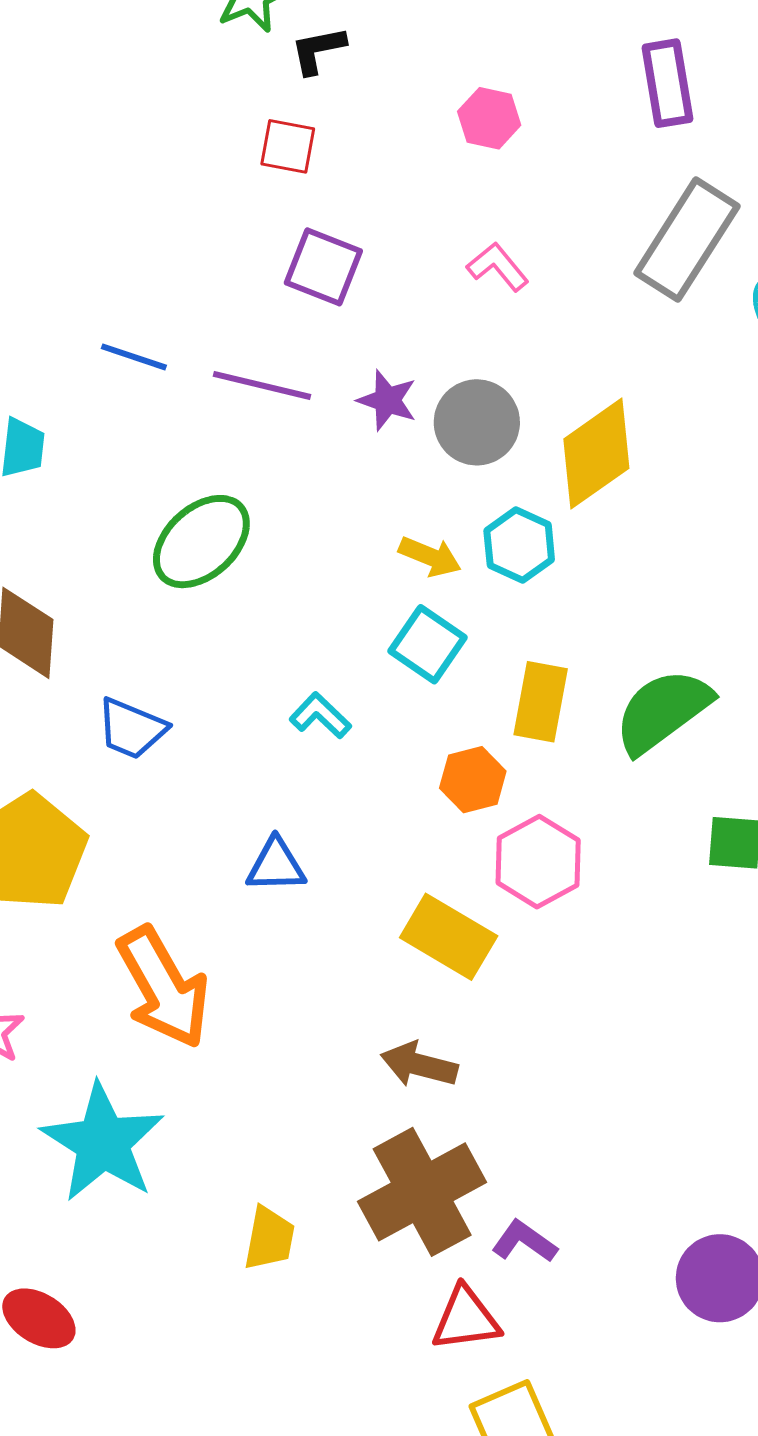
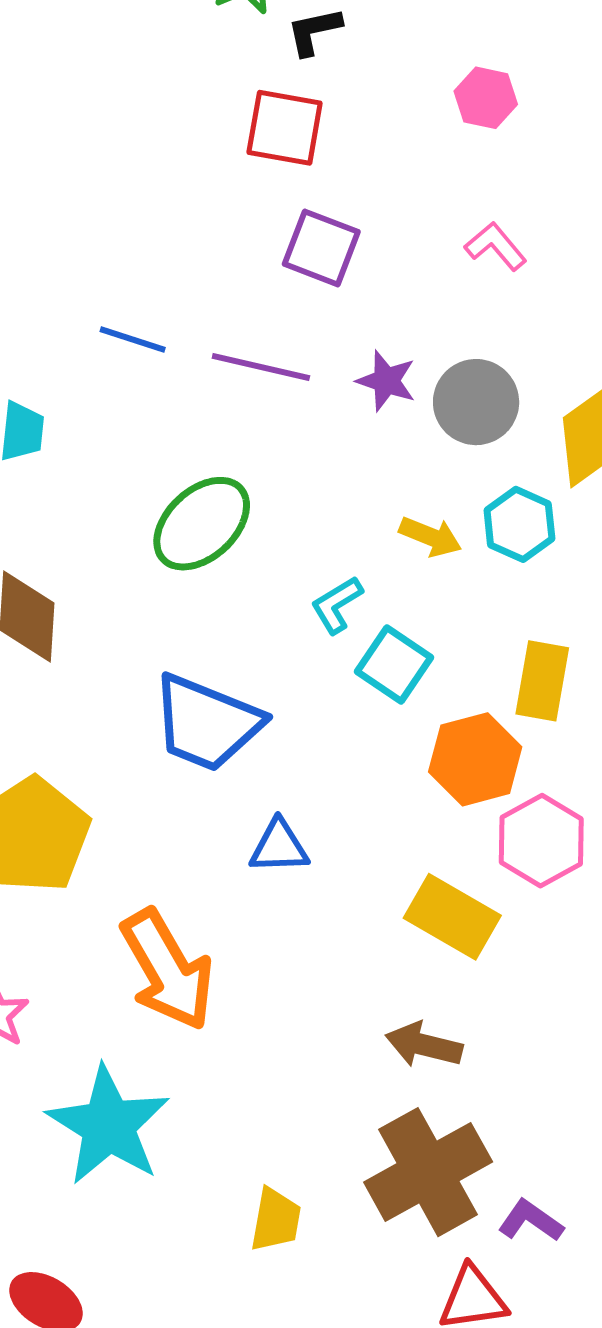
red square: (288, 146) -> (285, 128), size x1.4
cyan square: (428, 644) -> (394, 664), moved
cyan L-shape: (320, 716) -> (337, 605), moved, turned -74
blue trapezoid: (132, 729) -> (207, 723), moved, size x1.6
orange hexagon: (473, 780) -> (475, 759), size x1.4

